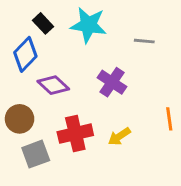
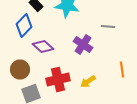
gray line: (144, 41) -> (108, 26), moved

